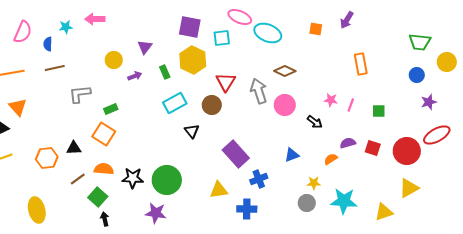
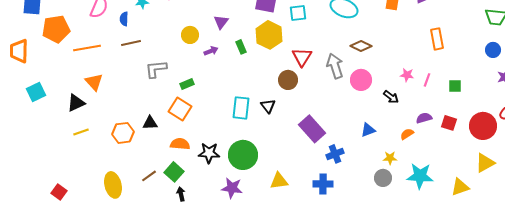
cyan rectangle: (175, 103) -> (241, 108), moved, turned -55
brown line: (78, 179) -> (149, 176), moved
yellow triangle: (219, 190) -> (279, 181), moved

